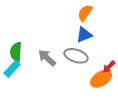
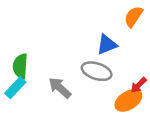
orange semicircle: (85, 13) -> (133, 17), moved
gray arrow: (47, 58) -> (60, 88), moved

